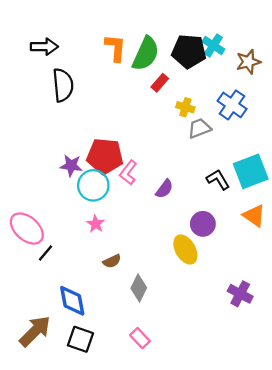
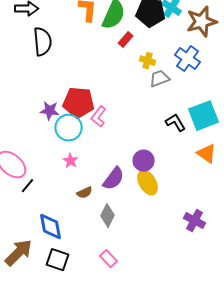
brown star: (248, 62) -> (202, 22), size x1.4
purple semicircle: (164, 189) -> (114, 179), moved, size x1.4
purple circle: (203, 224) -> (144, 161), moved

